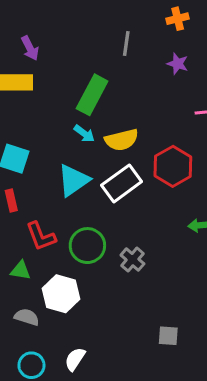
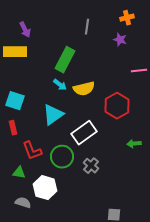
orange cross: (178, 19) -> (127, 18), moved
white rectangle: (122, 183) -> (84, 133), moved

